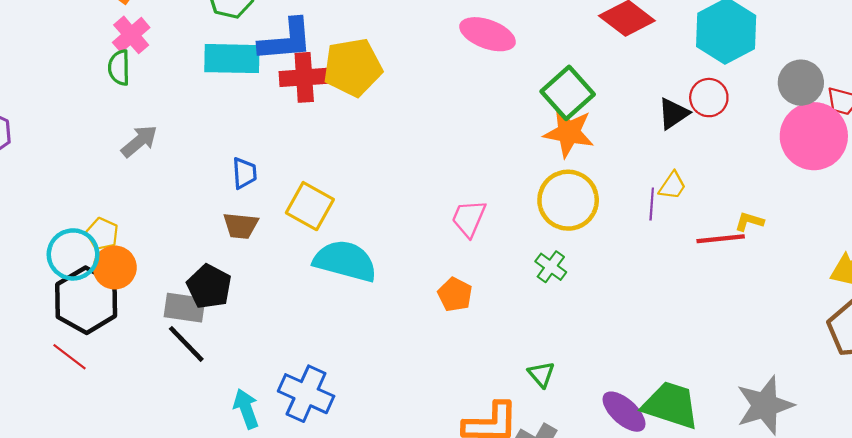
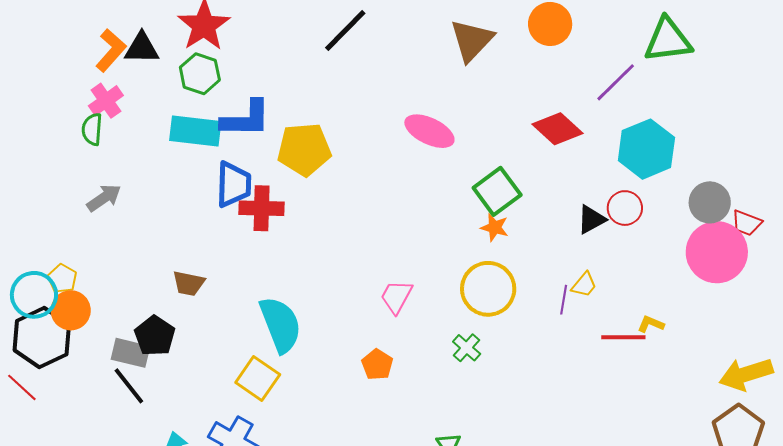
red cross: (304, 77) -> (262, 208), moved
orange star: (569, 133) -> (495, 227), size x0.6
blue trapezoid: (244, 173) -> (234, 184), moved, size x1.6
yellow square: (310, 206) -> (258, 379), moved
cyan semicircle: (345, 261) -> (280, 325), turned 48

